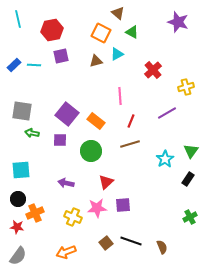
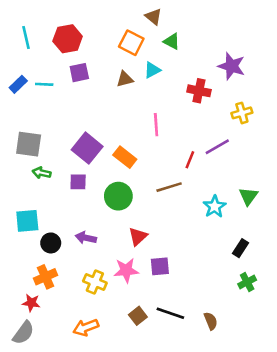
cyan line: (18, 19) -> (26, 37), moved
purple star: (178, 22) -> (231, 66), moved
red cross: (153, 70) -> (199, 91), turned -36
red line: (131, 121) -> (190, 160), moved
black rectangle: (188, 179) -> (241, 248), moved
black circle: (18, 199) -> (51, 243), moved
red star: (17, 227) -> (31, 303), moved

